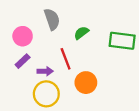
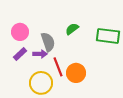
gray semicircle: (52, 19) -> (48, 42), moved
red line: (66, 59) -> (58, 67), moved
purple arrow: (45, 71) -> (40, 54), moved

